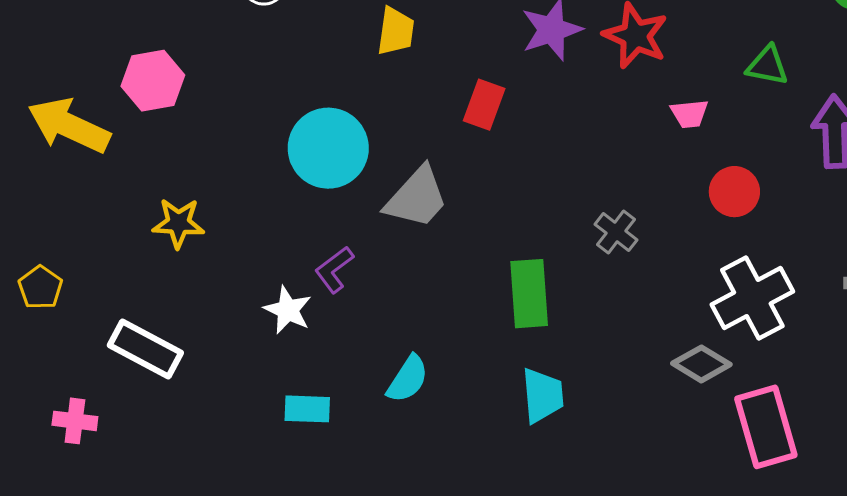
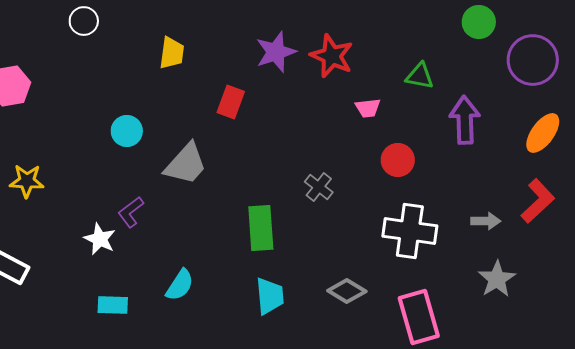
cyan circle: (328, 148) -> (127, 131), size x0.6
white cross: (752, 298) -> (410, 231), turned 36
gray diamond: (701, 364) -> (347, 291), moved

